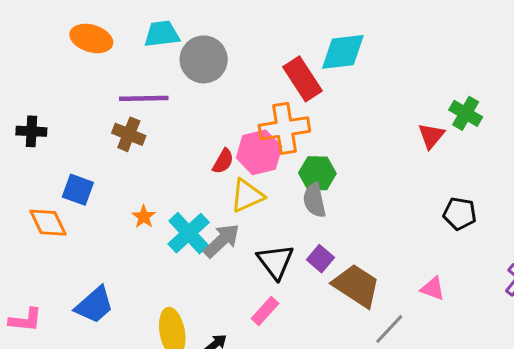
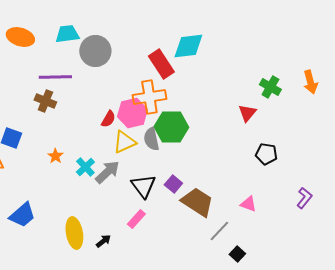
red triangle: (431, 136) -> (247, 113), moved
green hexagon: (317, 173) -> (171, 127), size x1.4
gray semicircle: (314, 200) -> (151, 139), moved
cyan cross: (189, 233) -> (85, 167), size x0.7

